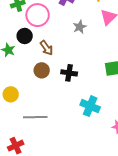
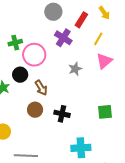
cyan cross: (90, 106) -> (81, 148), turned -30

